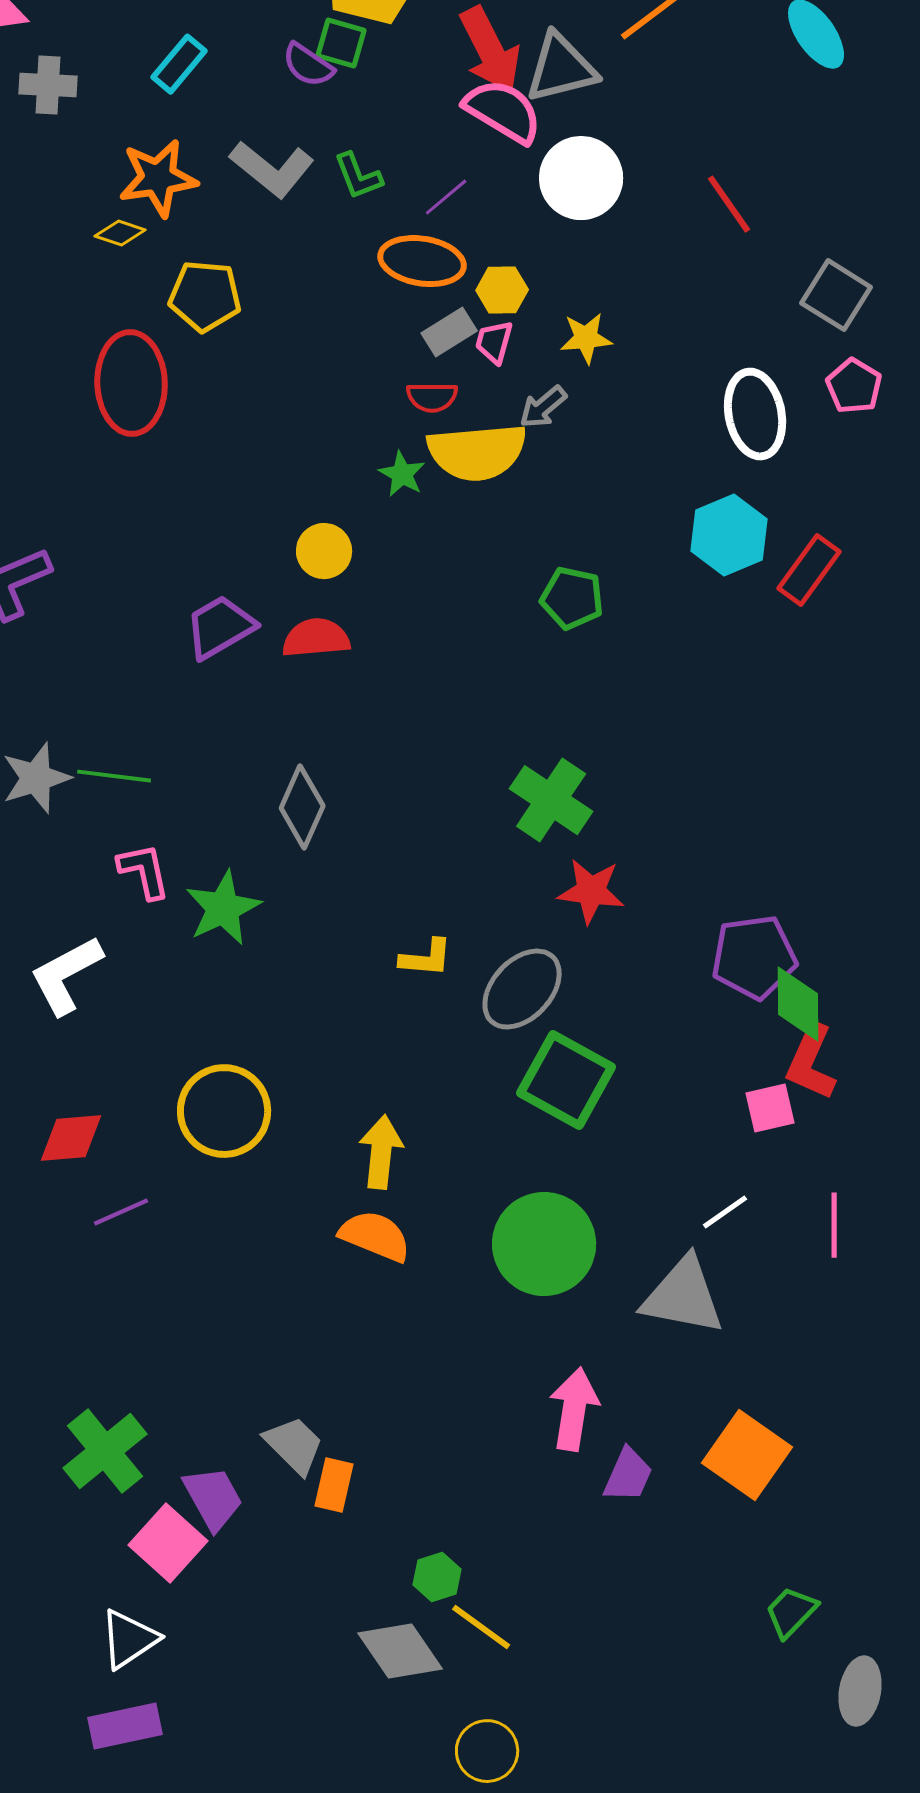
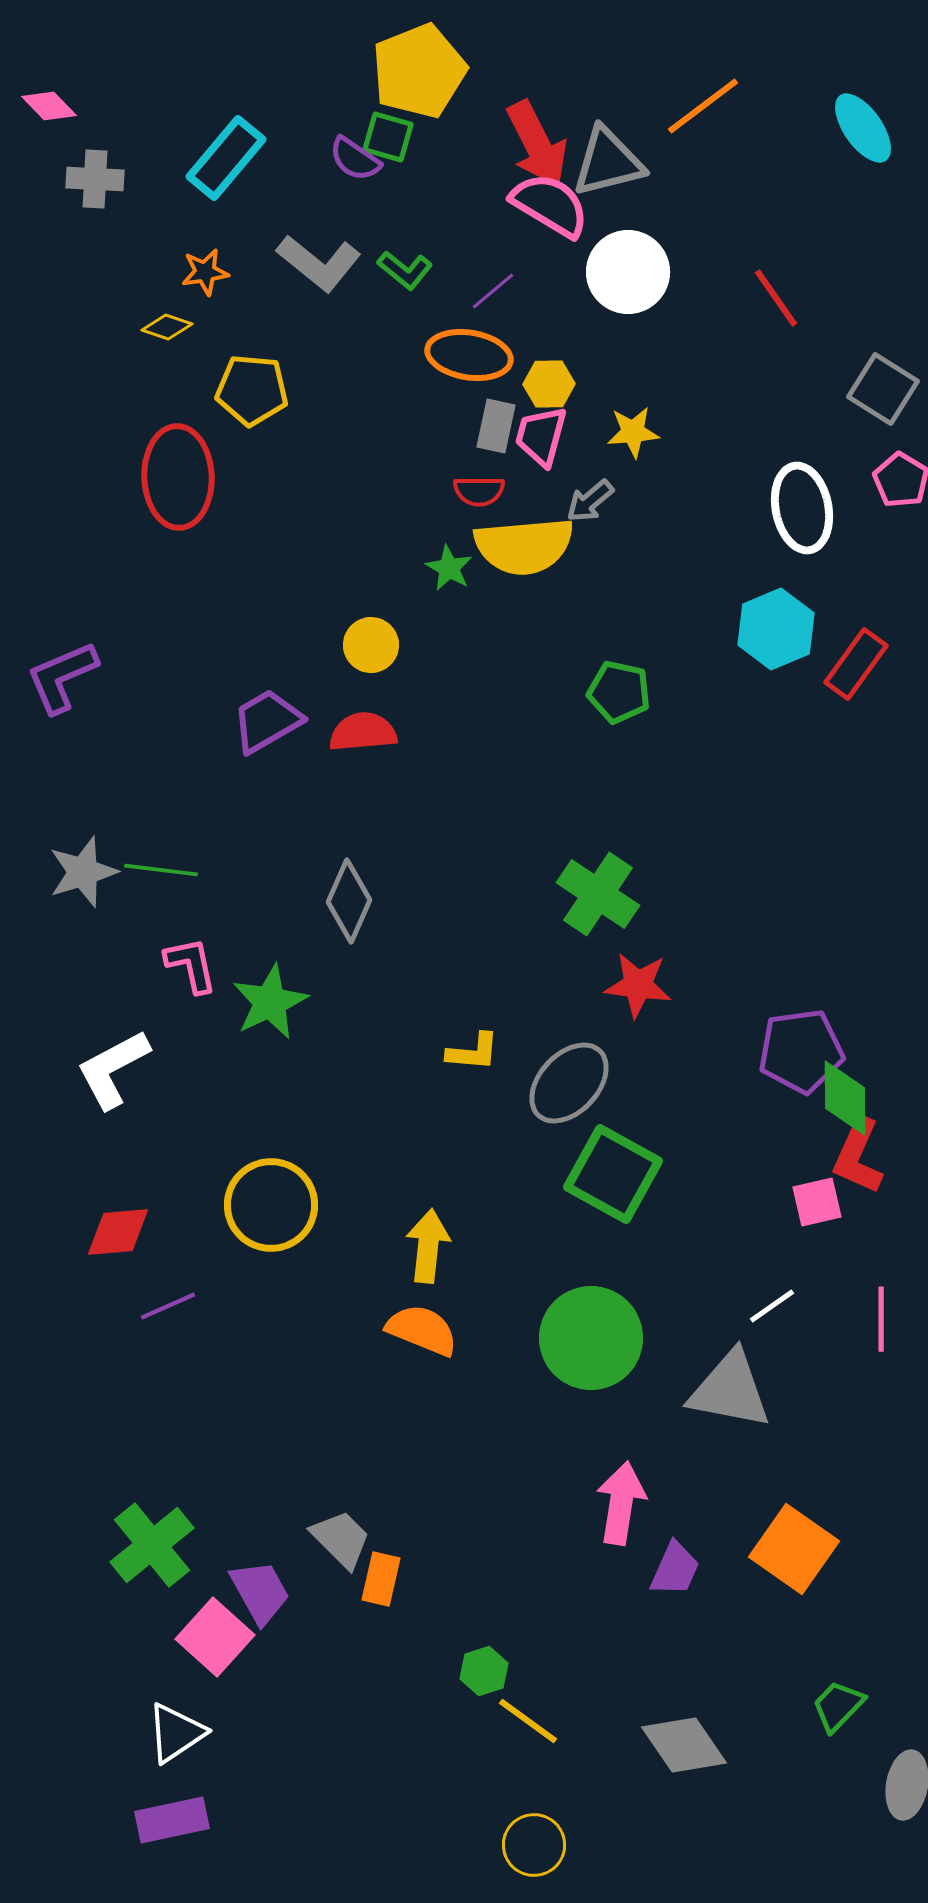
cyan rectangle: (179, 64) -> (226, 158), size x1.4
green L-shape: (358, 176) -> (405, 270), turned -30
orange star: (158, 178) -> (205, 272), size x0.6
gray rectangle: (449, 332) -> (496, 426), turned -46
pink trapezoid: (494, 342) -> (541, 436), size x1.4
gray diamond: (400, 1651) -> (684, 1745), moved

